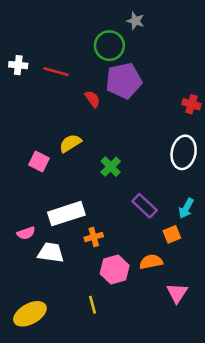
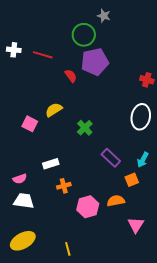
white rectangle: (66, 214) -> (51, 164), size x0.6
orange cross: (94, 237) -> (64, 186), moved
white trapezoid: (51, 253) -> (24, 201), moved
yellow line: (92, 305) -> (68, 249), moved

